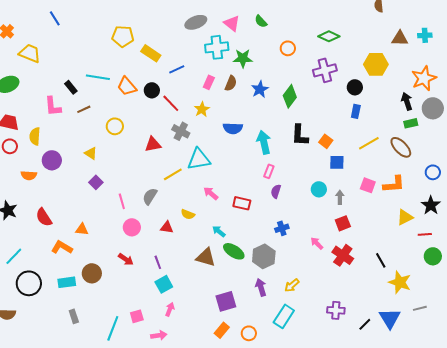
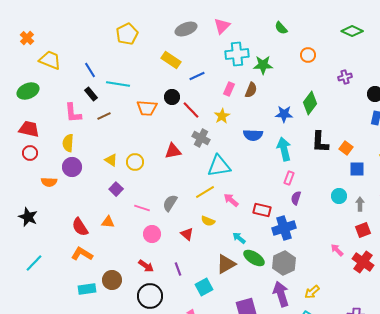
blue line: (55, 18) -> (90, 70), moved
gray ellipse: (196, 22) -> (186, 29), moved
pink triangle: (232, 23) -> (222, 26), moved, turned 36
yellow pentagon: (123, 36) -> (127, 34), moved, turned -30
green diamond: (329, 36) -> (352, 31), moved
purple cross: (325, 70) -> (345, 77), size x0.6
orange trapezoid: (127, 86) -> (147, 108), moved, turned -45
blue star: (260, 89) -> (284, 114), moved, turned 30
yellow circle: (115, 126) -> (135, 162), moved
yellow semicircle: (35, 136) -> (68, 143), moved
yellow line: (173, 174) -> (205, 192), moved
pink line: (122, 201) -> (142, 208), turned -56
red semicircle: (44, 217) -> (80, 227), moved
red triangle: (167, 227) -> (187, 234), turned 32
blue cross: (282, 228) -> (284, 228), moved, size x1.6
orange triangle: (82, 229) -> (108, 222), moved
brown triangle: (206, 257) -> (226, 264), turned -45
black circle: (29, 283) -> (150, 296), moved
cyan square: (164, 284) -> (204, 287), moved
purple arrow: (261, 287) -> (281, 294), size x1.4

